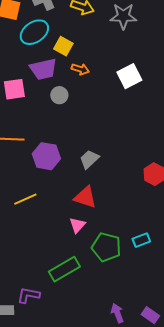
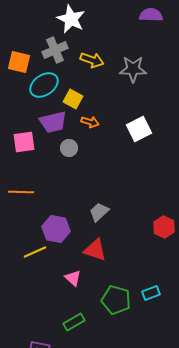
purple hexagon: (46, 156) -> (56, 229), moved
pink triangle: (77, 225) -> (73, 278), moved, turned -30
green rectangle: (64, 269) -> (74, 322), size x0.7

